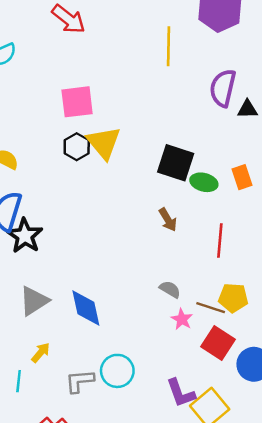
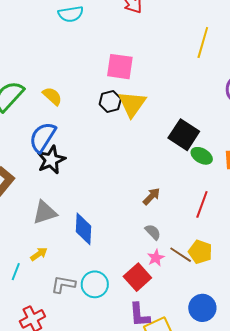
brown arrow: (168, 220) -> (152, 196), moved, turned -120
red square: (218, 343) -> (137, 277), moved

